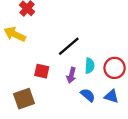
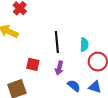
black line: (69, 46) -> (57, 42), turned -55
cyan semicircle: (90, 66) -> (84, 45), moved

